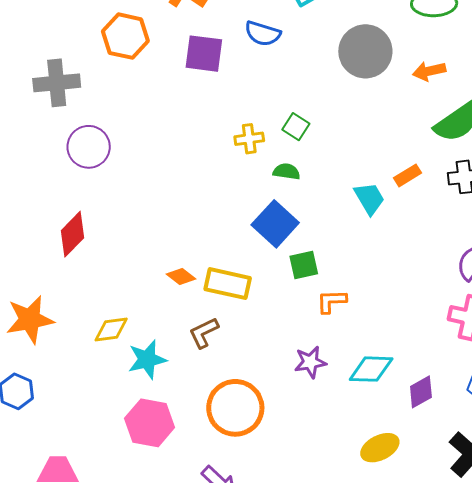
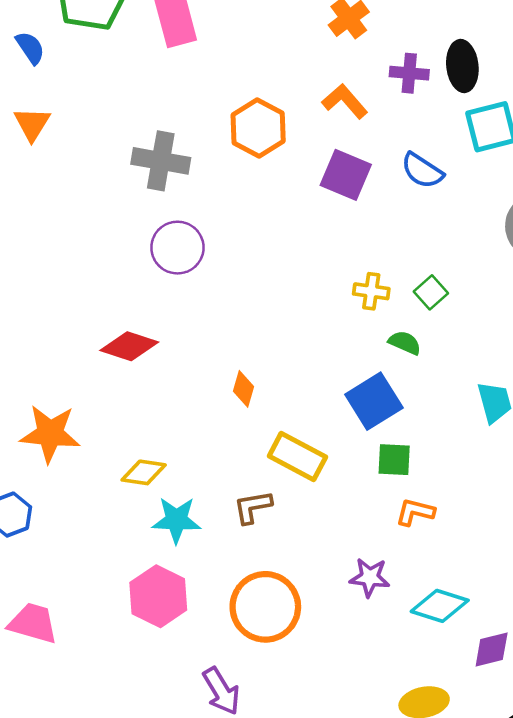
red diamond: (72, 234) -> (129, 346), turned 48
orange diamond: (181, 276) -> (244, 389), moved, turned 52

